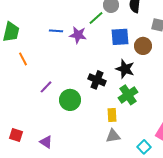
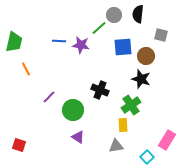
black star: (125, 69) -> (141, 79), moved
yellow rectangle: (112, 115) -> (123, 125), moved
purple triangle: (46, 142) -> (78, 137), moved

